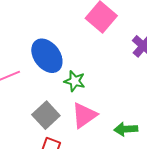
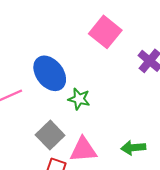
pink triangle: (84, 115) -> (83, 150), moved, turned 32

